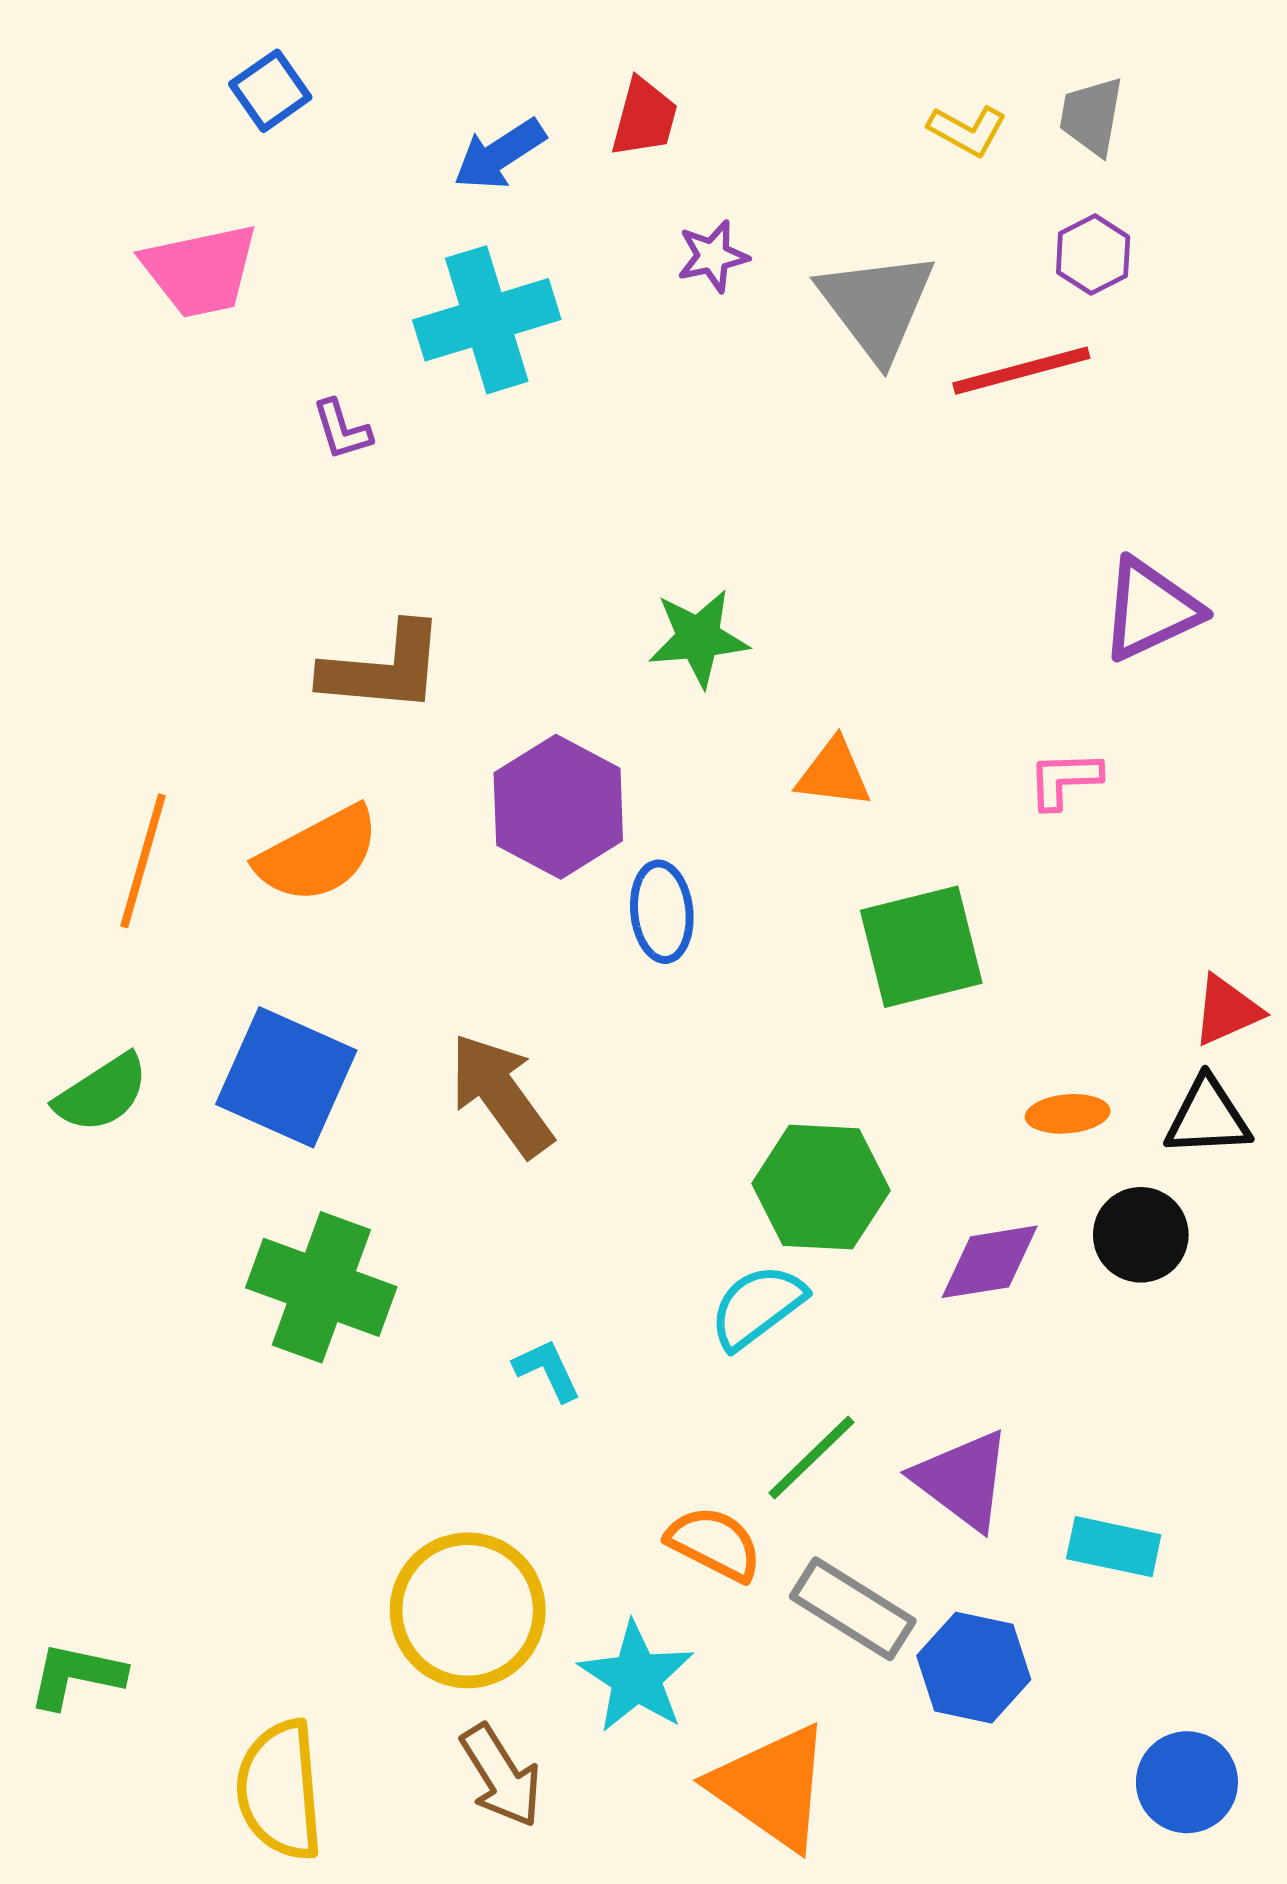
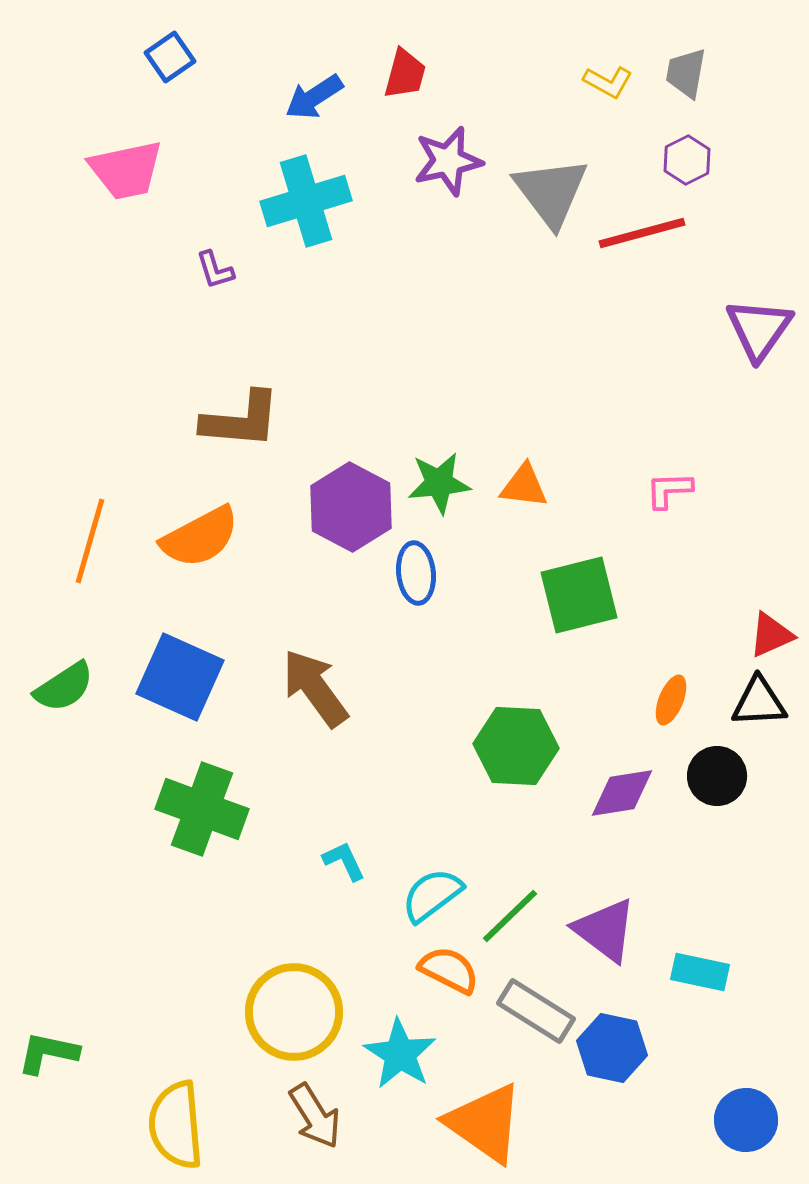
purple star: (713, 256) -> (448, 161), size x1.5
purple triangle: (1150, 609) -> (759, 329), moved, turned -30
green star: (698, 638) -> (439, 483), moved
orange ellipse: (1068, 1114) -> (671, 700), turned -63
cyan semicircle: (757, 1306) -> (432, 895), moved

